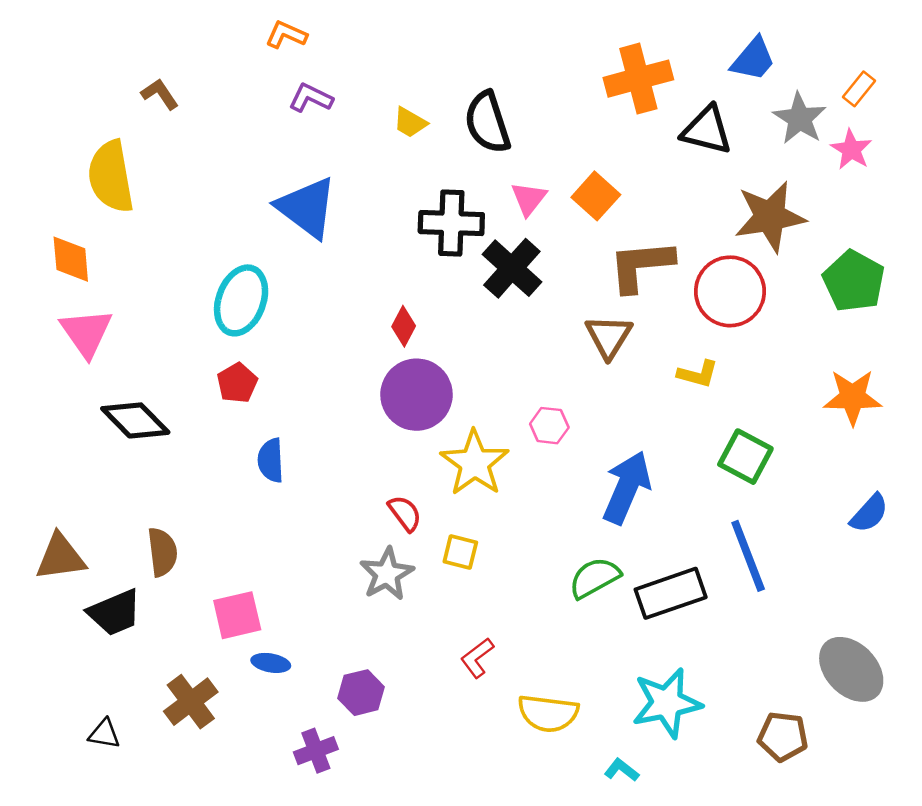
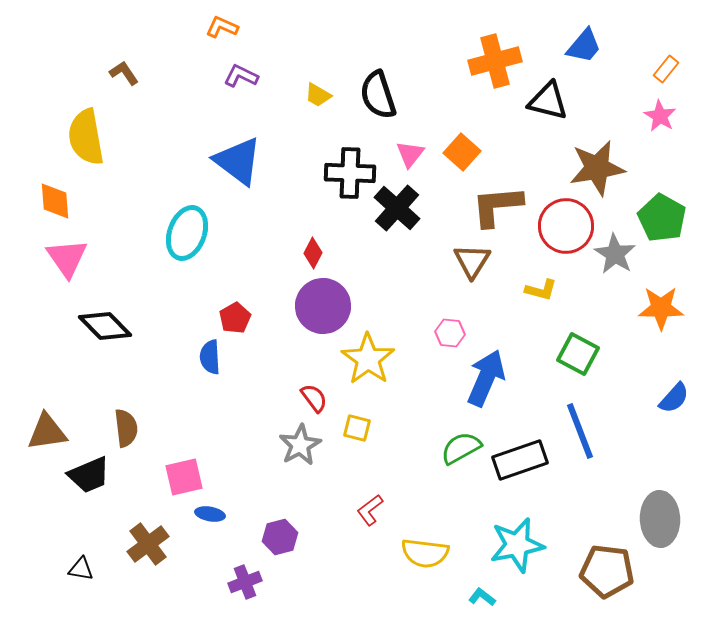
gray star: (800, 119) -> (615, 254), moved
red pentagon: (237, 383) -> (235, 318), moved
pink hexagon: (549, 426) -> (450, 333), moved
gray ellipse: (851, 669) -> (660, 519), turned 42
brown pentagon: (783, 736) -> (607, 571), size x1.4

